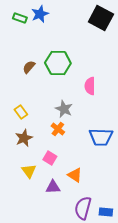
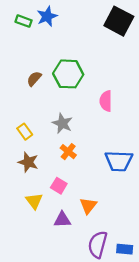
gray star: (64, 109) -> (62, 123), moved
brown star: (24, 138) -> (28, 162), turned -30
orange triangle: (75, 175) -> (88, 206), turned 35

